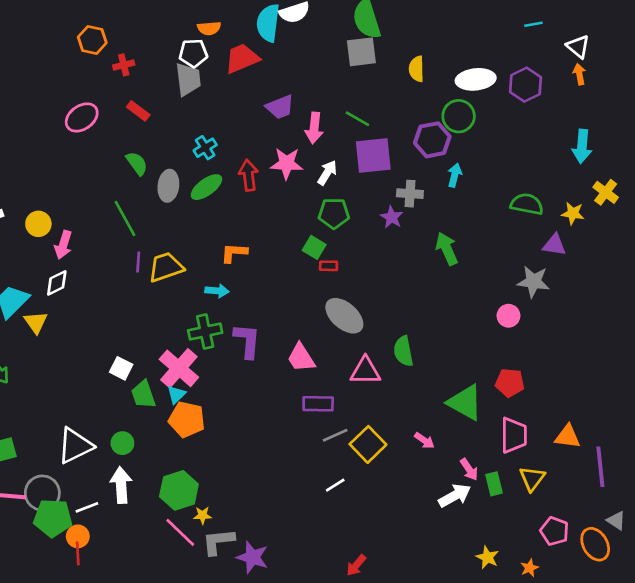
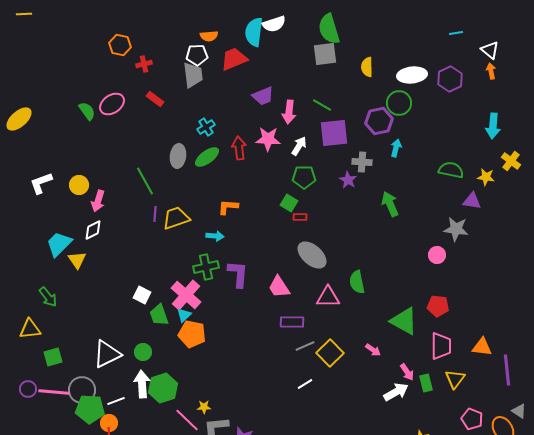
green semicircle: (137, 163) -> (87, 111), moved
green hexagon: (179, 490) -> (163, 388), moved

